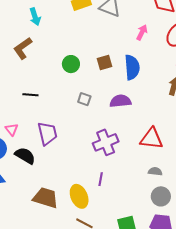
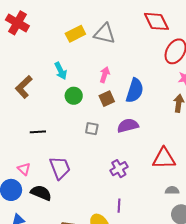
cyan arrow: (35, 17) -> (61, 71), moved
pink arrow: (142, 32) -> (105, 75), moved
brown square: (104, 63) -> (107, 99), moved
blue semicircle: (132, 67) -> (135, 91), turned 30
purple cross: (106, 142) -> (119, 169), size x0.7

